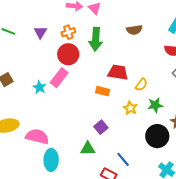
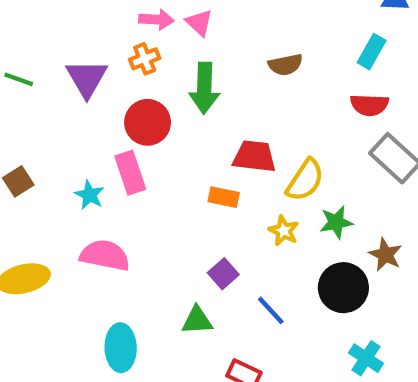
purple triangle: (40, 32) -> (87, 78), size x1.5
orange cross: (68, 32) -> (145, 59), moved
pink rectangle: (59, 78) -> (130, 173), turned -54
yellow semicircle: (141, 85) -> (305, 180), size x1.5
pink semicircle: (37, 136) -> (105, 255), moved
blue line: (123, 159) -> (271, 310), moved

